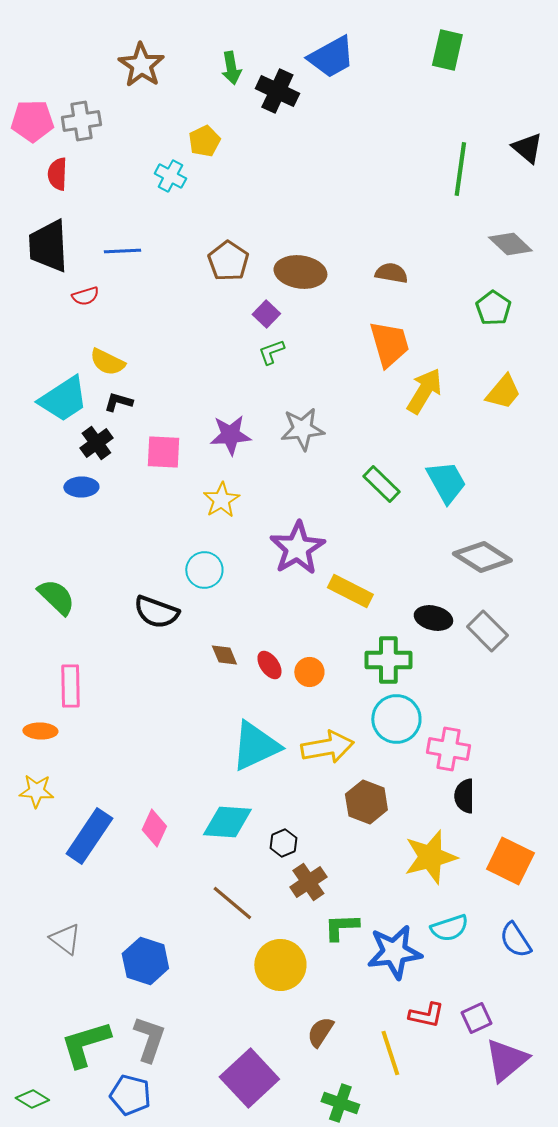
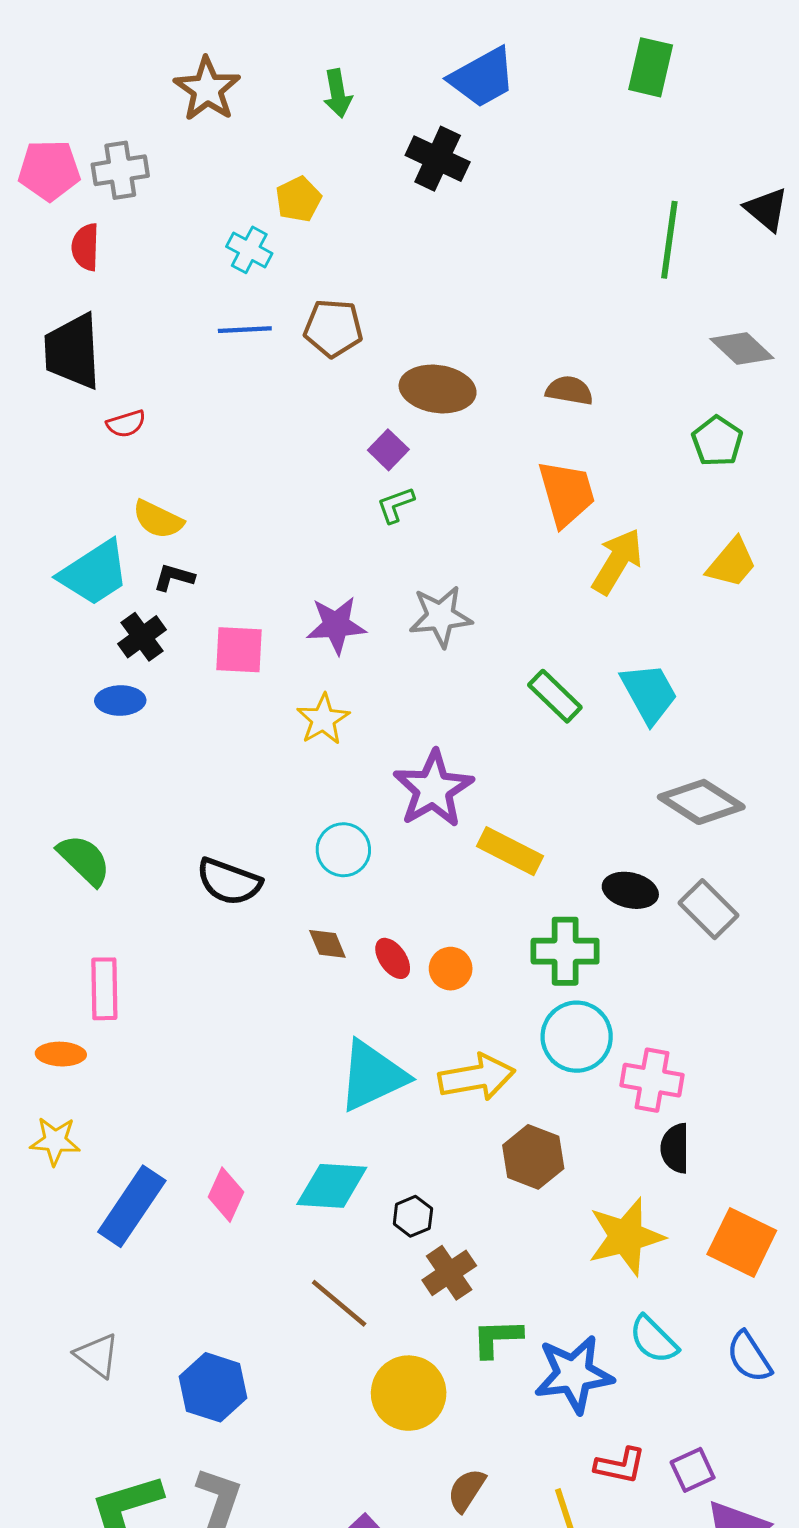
black cross: (277, 91) -> (438, 159), moved
blue line: (122, 251) -> (245, 330), moved
brown pentagon: (228, 261) -> (333, 328), moved, turned -30
cyan circle: (204, 570) -> (343, 850), moved
cyan semicircle: (449, 928) -> (653, 1339), turned 63

